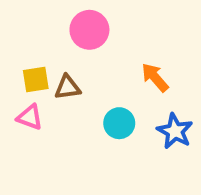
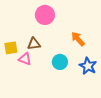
yellow square: (36, 79) -> (11, 48), moved
pink triangle: (30, 117) -> (25, 59), moved

